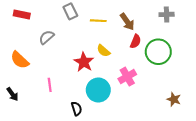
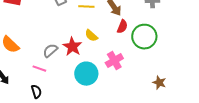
gray semicircle: (47, 37) -> (50, 51), moved
pink line: (50, 85) -> (39, 69), turned -64
black semicircle: (77, 109) -> (36, 92), moved

